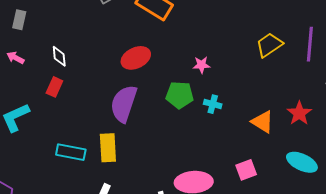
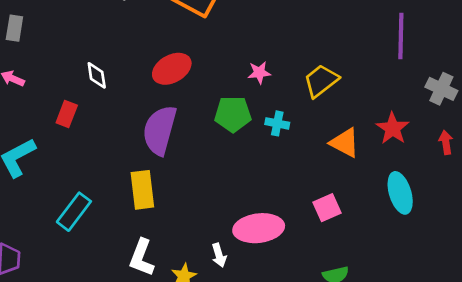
yellow trapezoid: (269, 45) -> (321, 81), moved
white diamond: (59, 56) -> (97, 75), moved
cyan rectangle: (71, 152) -> (74, 212), moved, turned -60
cyan ellipse: (302, 162) -> (400, 193), turned 52

